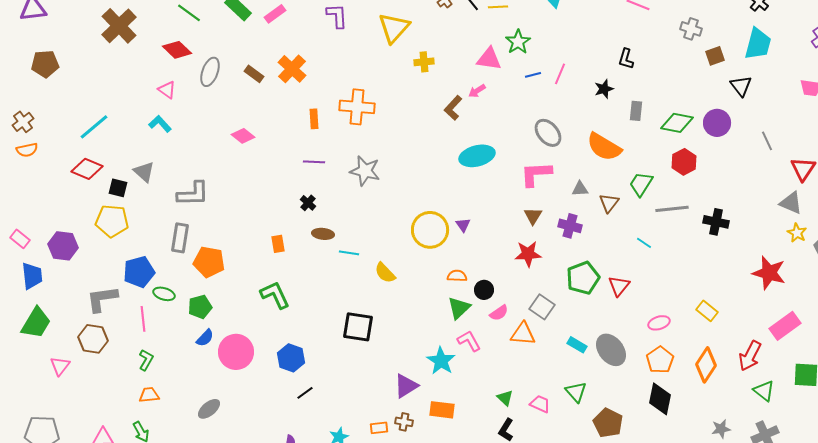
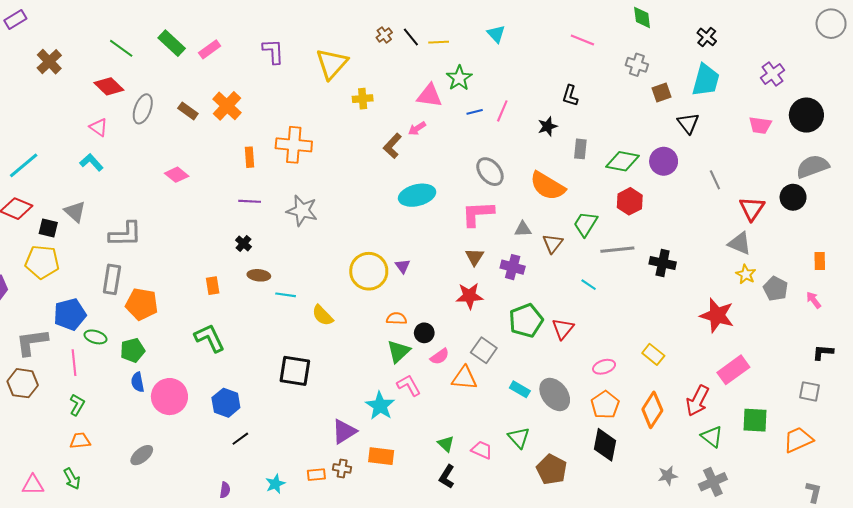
brown cross: (119, 26) -> (49, 62), size x0.7
blue semicircle: (205, 338) -> (138, 382), turned 126

